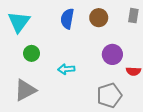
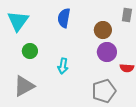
brown circle: (99, 18) -> (103, 30), moved
cyan arrow: (66, 69) -> (63, 66), turned -77

